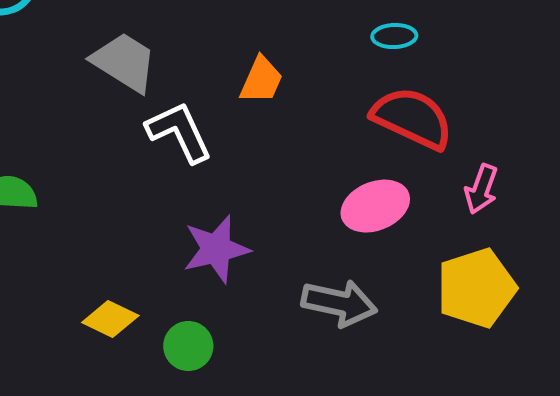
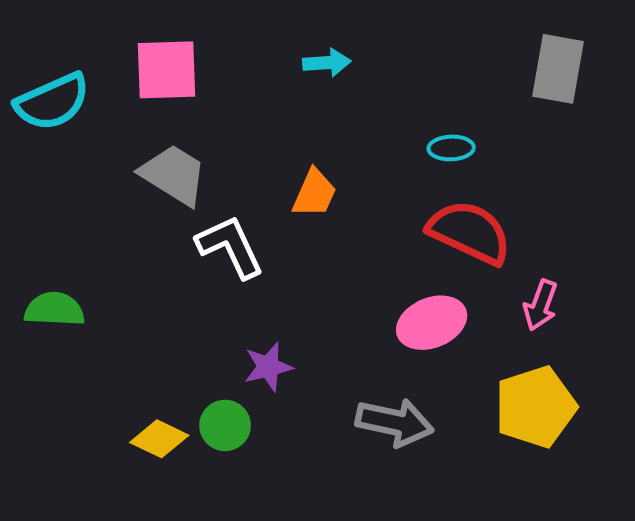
purple star: (216, 249) -> (268, 367), size x0.7
green circle: (188, 346) -> (225, 425), moved

